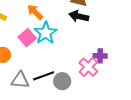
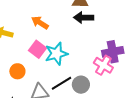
cyan star: (46, 33) -> (56, 54), moved, turned 30
purple cross: (100, 56) -> (113, 52), size x1.5

